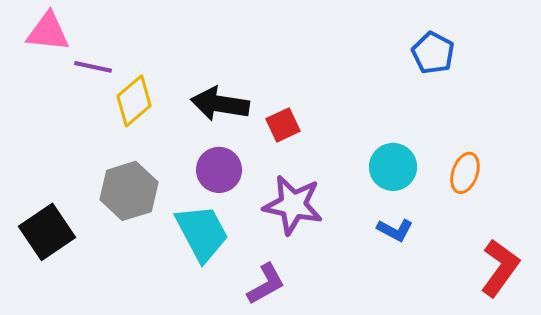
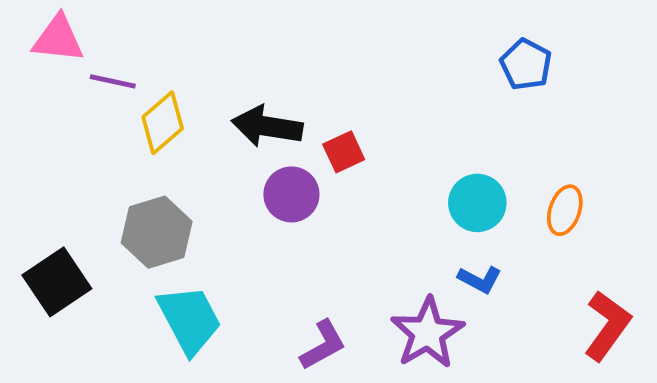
purple circle: (219, 170) -> (291, 194), moved
purple star: (293, 205) -> (428, 333), moved, turned 30
cyan trapezoid: (202, 233) -> (189, 320), moved

